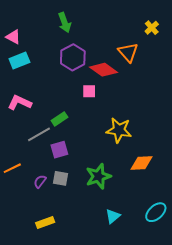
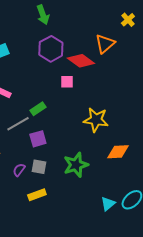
orange triangle: (128, 52) -> (105, 44), turned 30
cyan triangle: (113, 216) -> (108, 204), moved
yellow rectangle: (45, 222) -> (37, 195), moved

